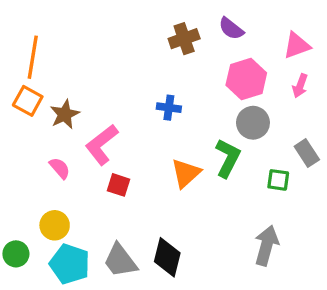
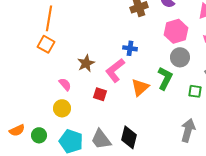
brown star: (65, 114) -> (86, 63), moved
pink L-shape: (102, 145) -> (115, 70), moved
yellow circle: (55, 225) -> (62, 108), moved

